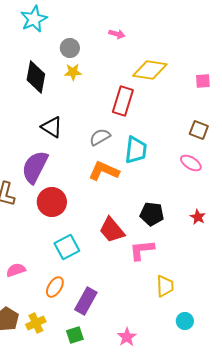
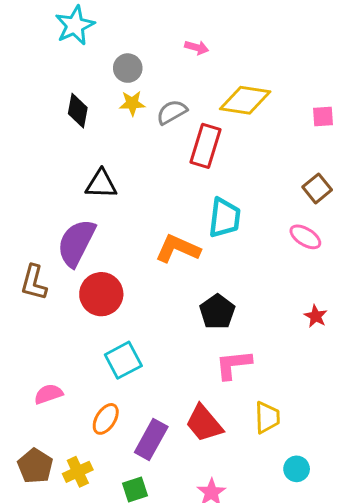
black diamond: (36, 77) -> (78, 111), size x0.7
black triangle: (52, 127) -> (101, 184), turned -30
brown square: (199, 130) -> (317, 188), turned 30
gray semicircle: (100, 137) -> (172, 112), moved
black pentagon: (152, 214) -> (217, 312), moved, turned 30
red trapezoid: (112, 230) -> (204, 423), moved

